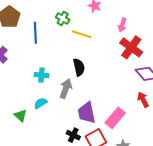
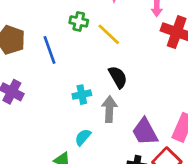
yellow line: (82, 34) -> (109, 34), turned 42
cyan cross: (41, 75) -> (82, 95), moved

